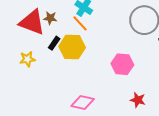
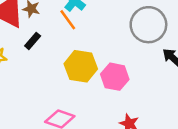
yellow hexagon: (72, 47) -> (81, 66), moved

